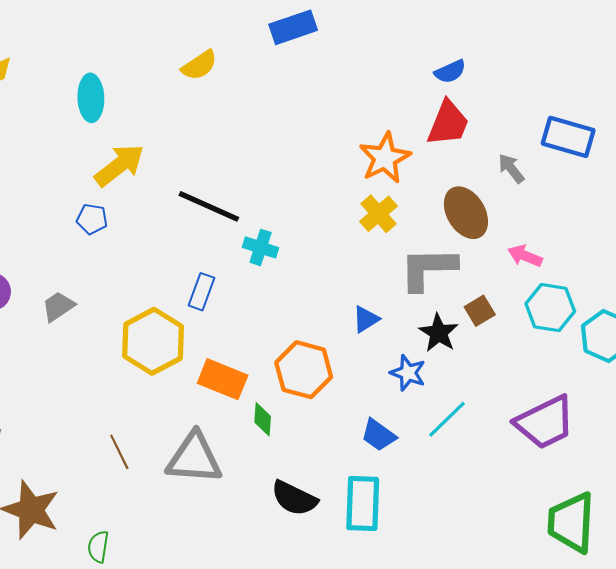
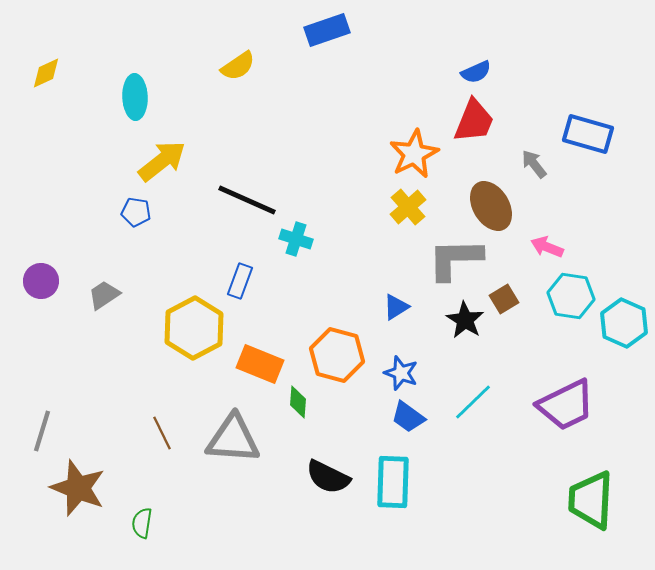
blue star: (408, 373) -> (401, 373), moved

